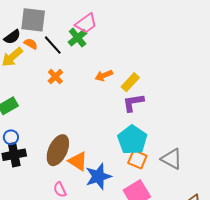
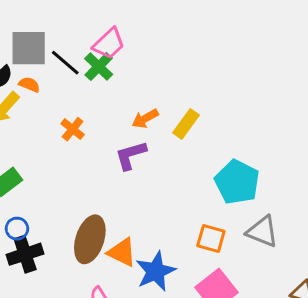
black line: (53, 45) -> (65, 63), moved
purple L-shape: (133, 103) -> (131, 155), moved
cyan pentagon: (132, 140) -> (237, 182), moved

